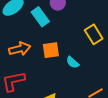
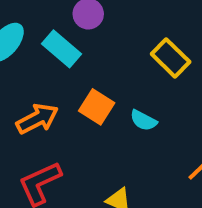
orange square: (51, 50) -> (97, 107), turned -36

